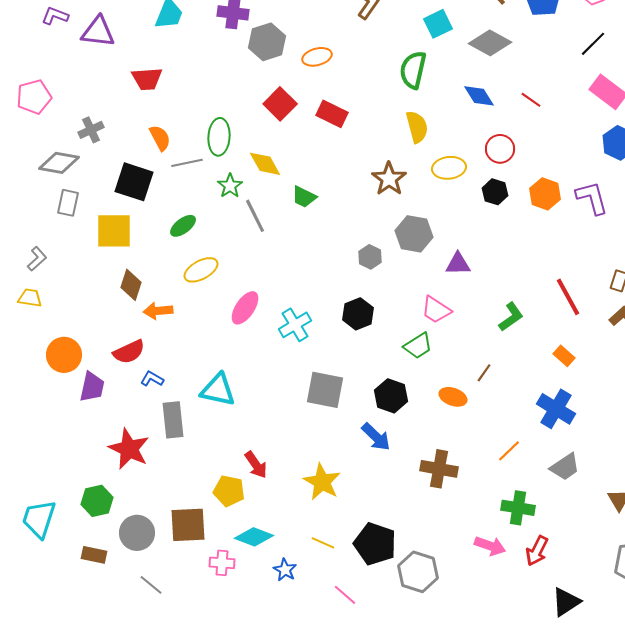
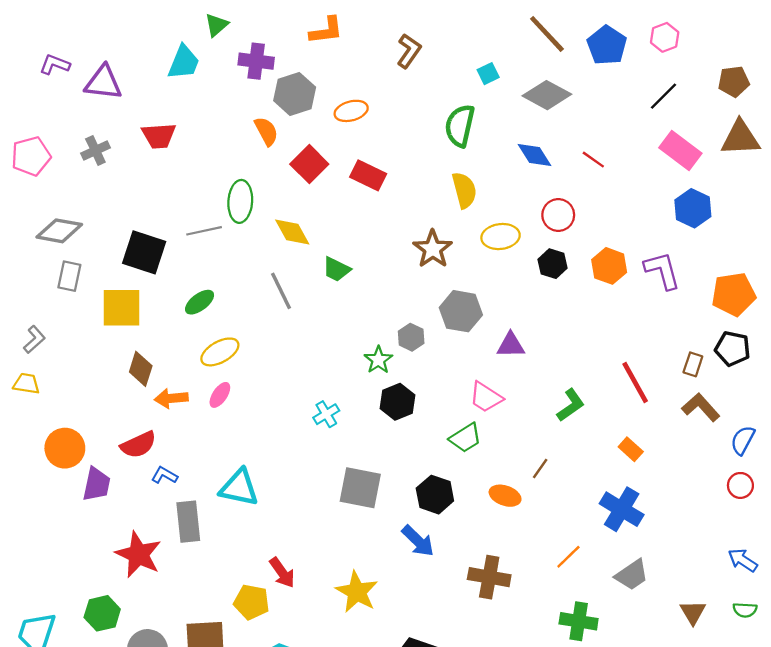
cyan square: (438, 24) -> (488, 74), size x0.7
gray cross: (91, 130) -> (95, 151), moved
orange semicircle: (160, 138) -> (266, 131), moved
green star: (230, 186) -> (378, 360), moved
pink ellipse: (245, 308) -> (220, 395), moved, size x0.7
cyan cross: (295, 325) -> (326, 414), size x0.7

